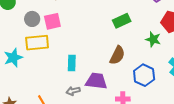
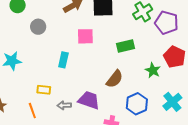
pink square: (52, 21) -> (85, 36), moved
yellow rectangle: (37, 43) -> (44, 90), moved, size x0.6
cyan rectangle: (72, 63) -> (63, 60), moved

